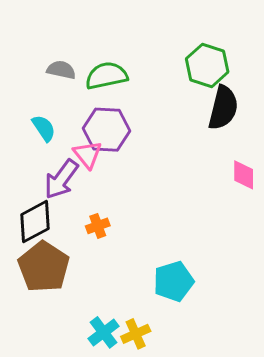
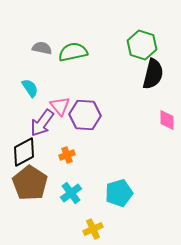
purple hexagon: (106, 130) -> (85, 115), moved
cyan cross: (104, 332) -> (71, 193), moved

